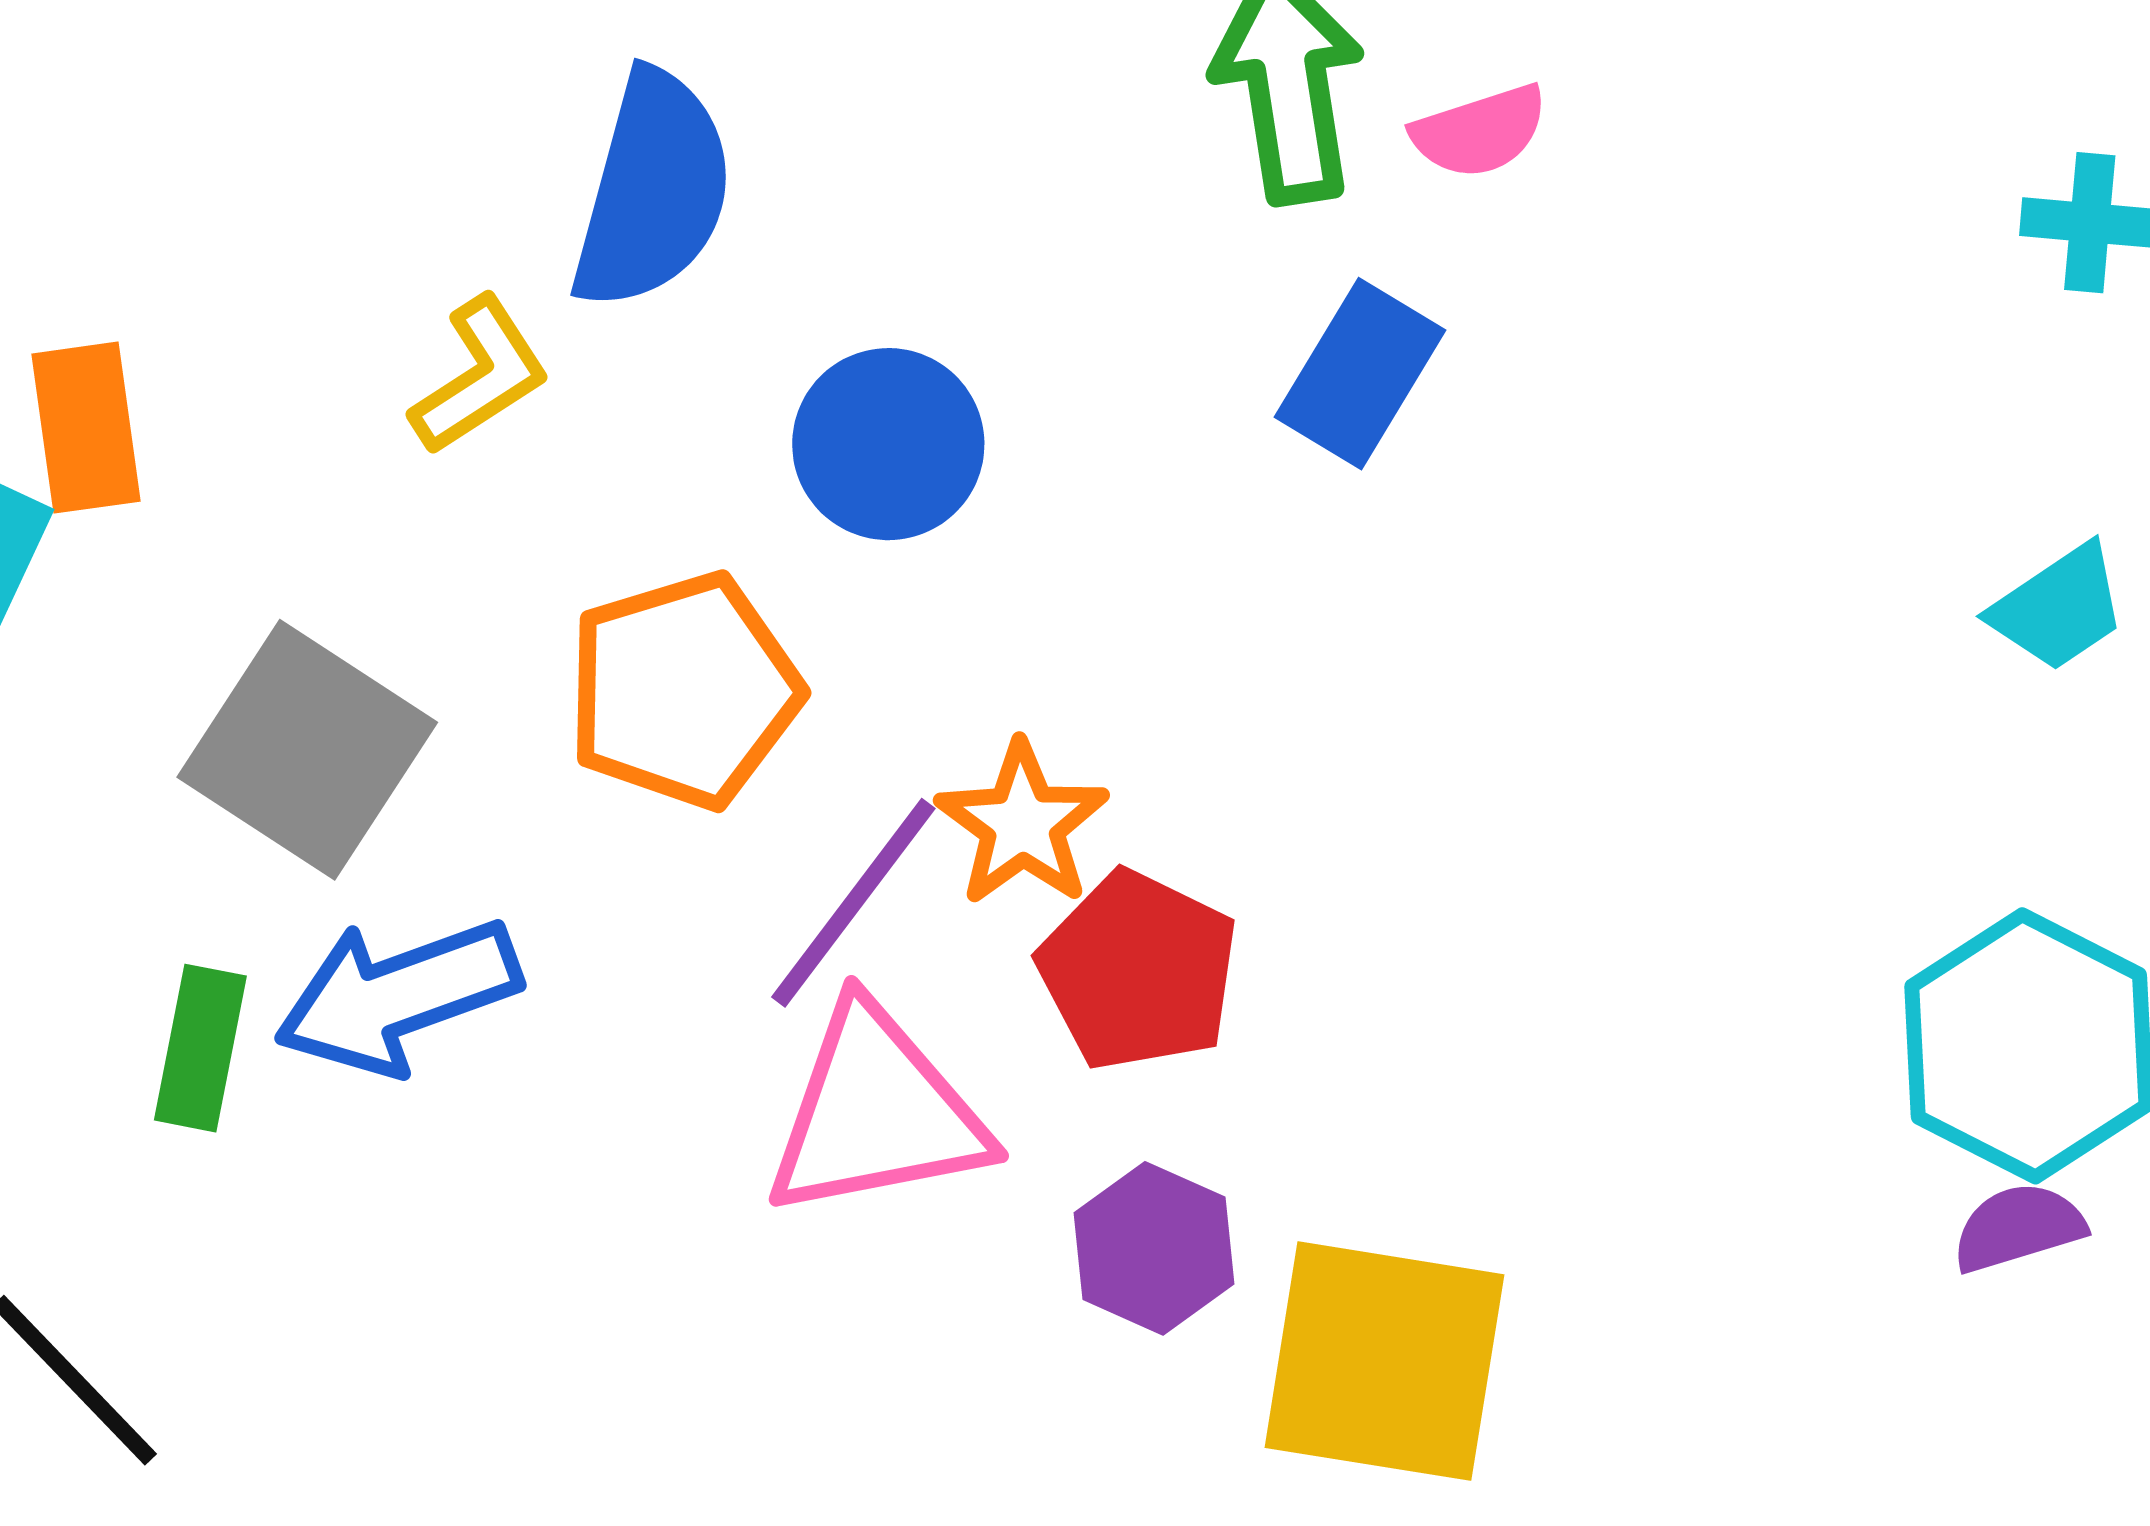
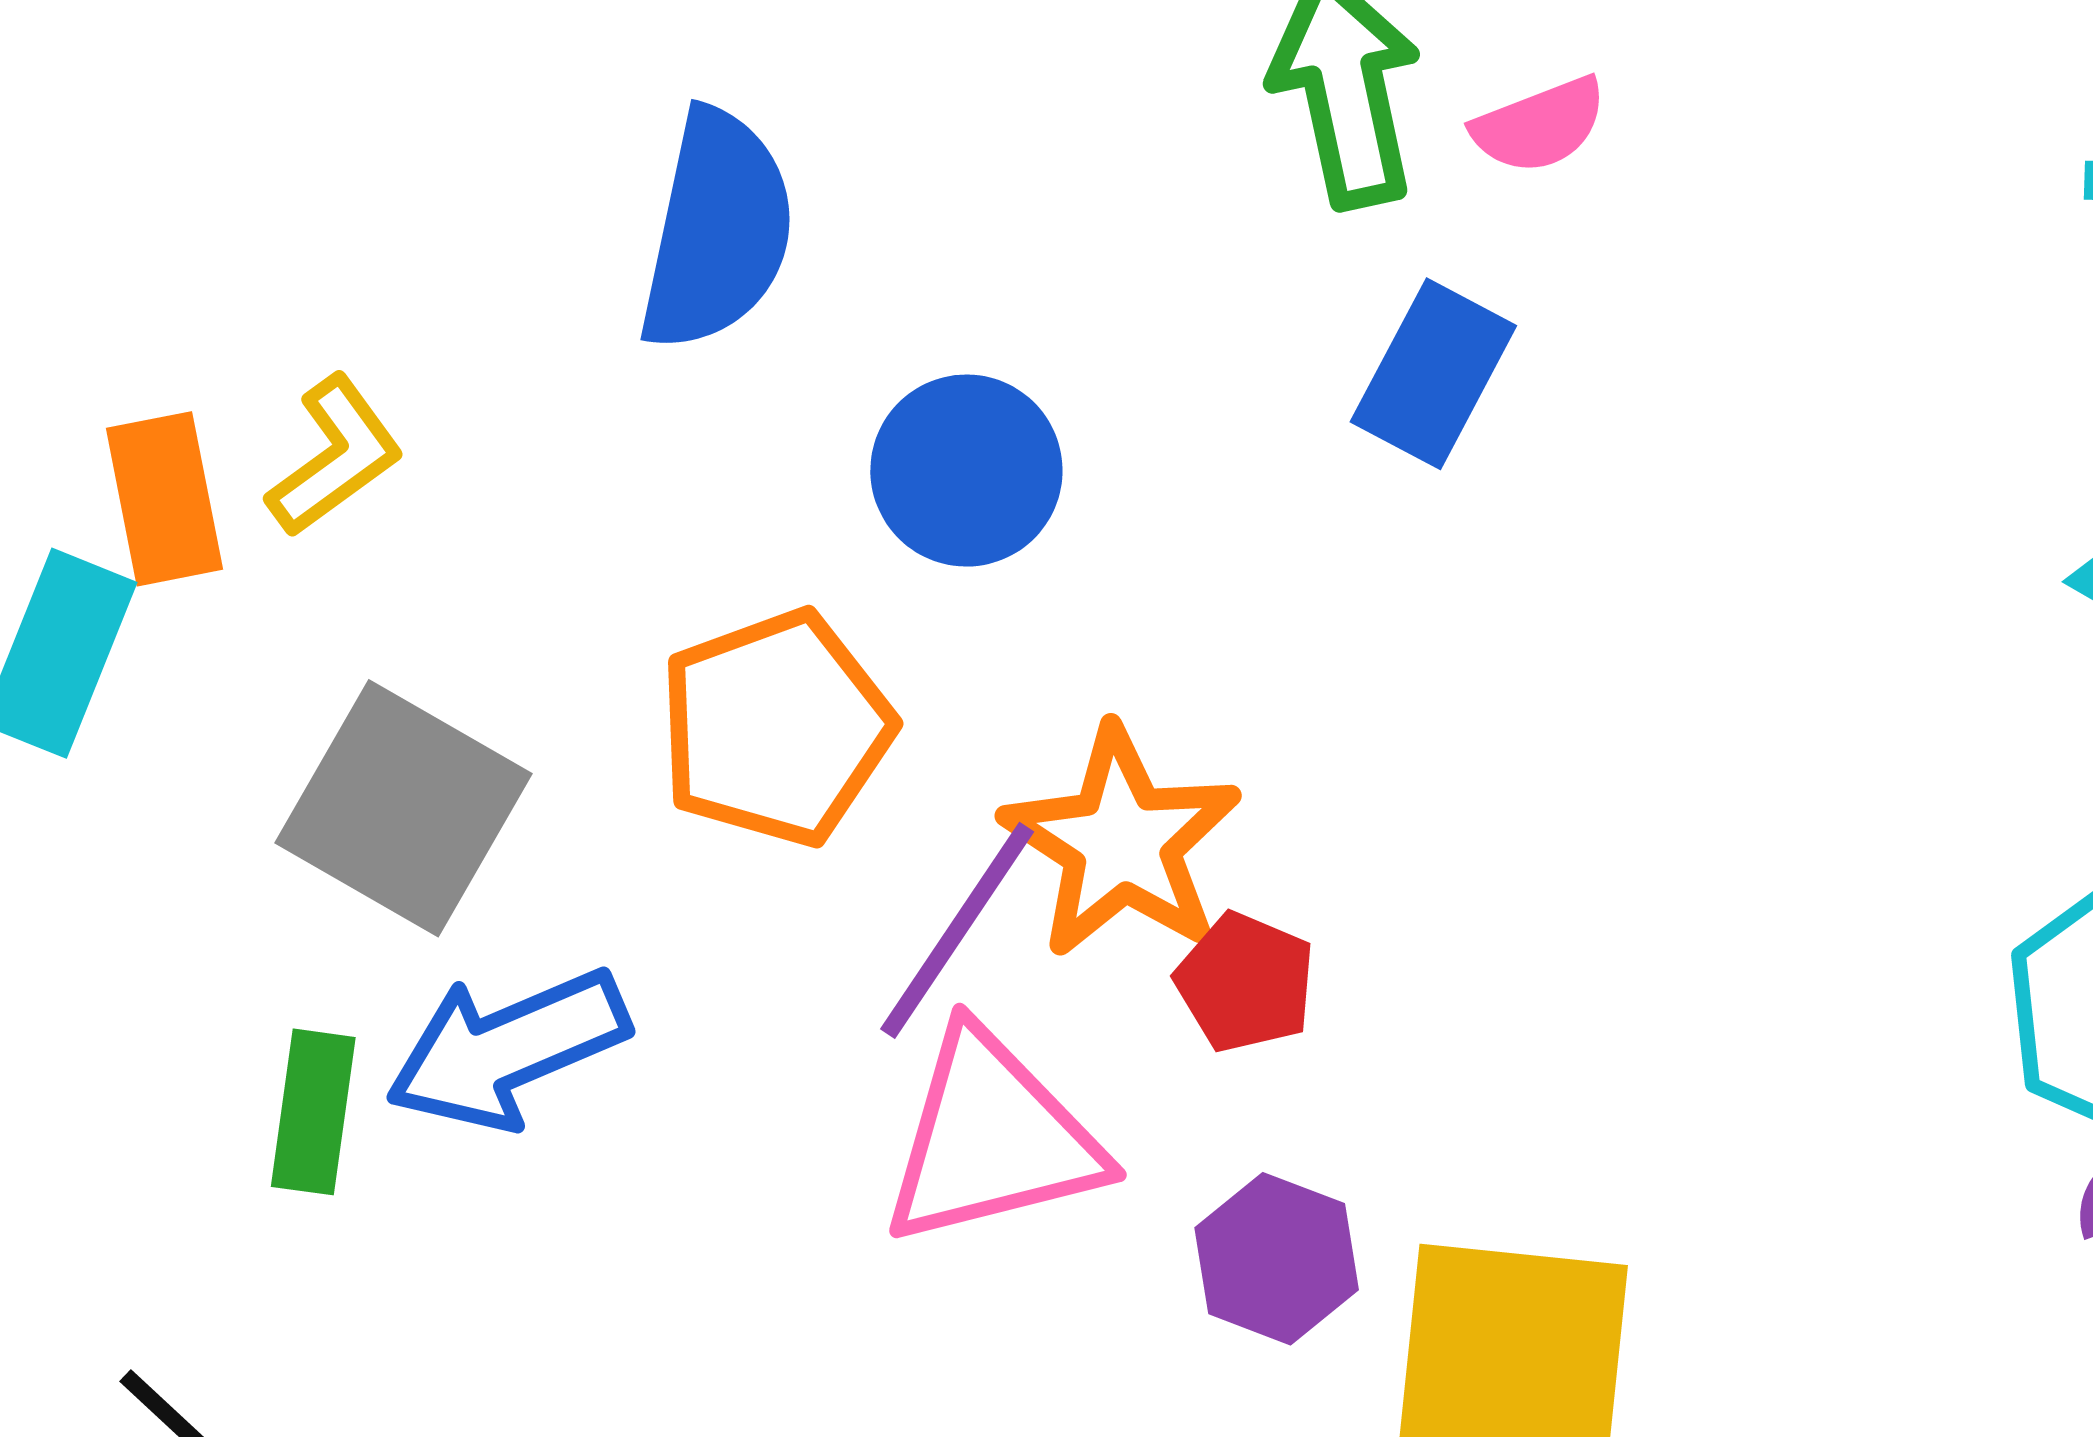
yellow L-shape: (480, 376) -> (335, 456), moved
orange star: (1022, 824) -> (1121, 842), size x1.4
red pentagon: (1138, 971) -> (1245, 982), size x0.7

